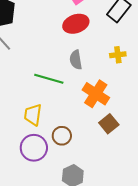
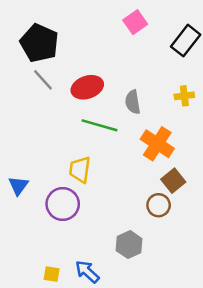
red ellipse: (76, 24) -> (87, 87), moved
brown circle: (62, 136) -> (159, 205), moved
purple circle: (34, 148) -> (63, 204), moved

